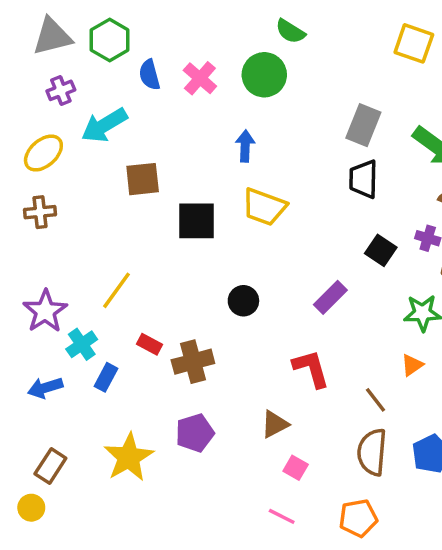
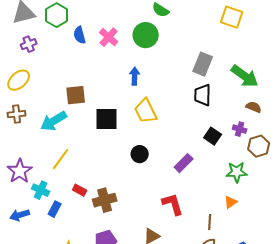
cyan arrow: (104, 125) -> (54, 121), moved
yellow trapezoid: (264, 207) -> (146, 111), turned 44
black circle: (243, 301) -> (140, 154), moved
cyan cross: (82, 344) -> (41, 190), turned -30
brown line: (376, 400) -> (210, 222), turned 42

